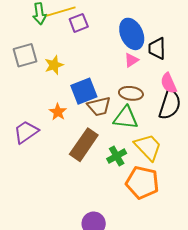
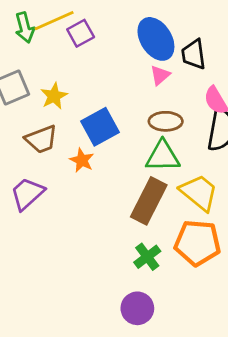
brown trapezoid: (99, 106) -> (41, 139), moved
orange star: (58, 112) -> (82, 160), moved
brown rectangle: (84, 145) -> (149, 201), moved
green cross: (117, 156) -> (147, 257), moved

